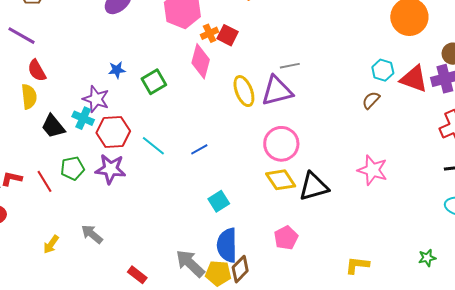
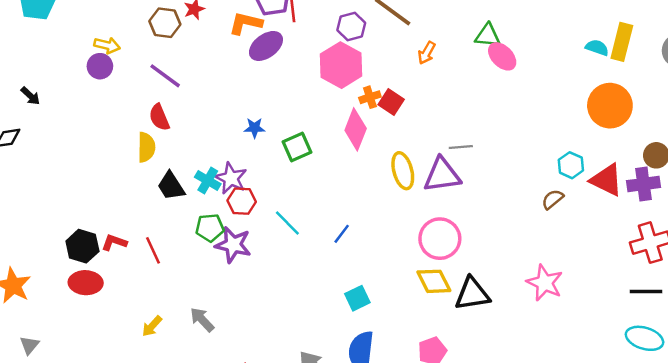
purple line: (22, 36) -> (165, 76), moved
purple star: (96, 99) -> (231, 178), moved
red hexagon: (113, 132) -> (242, 201), size x0.7
blue line: (199, 149) -> (342, 234), turned -30
green pentagon: (72, 168) -> (210, 228), moved

